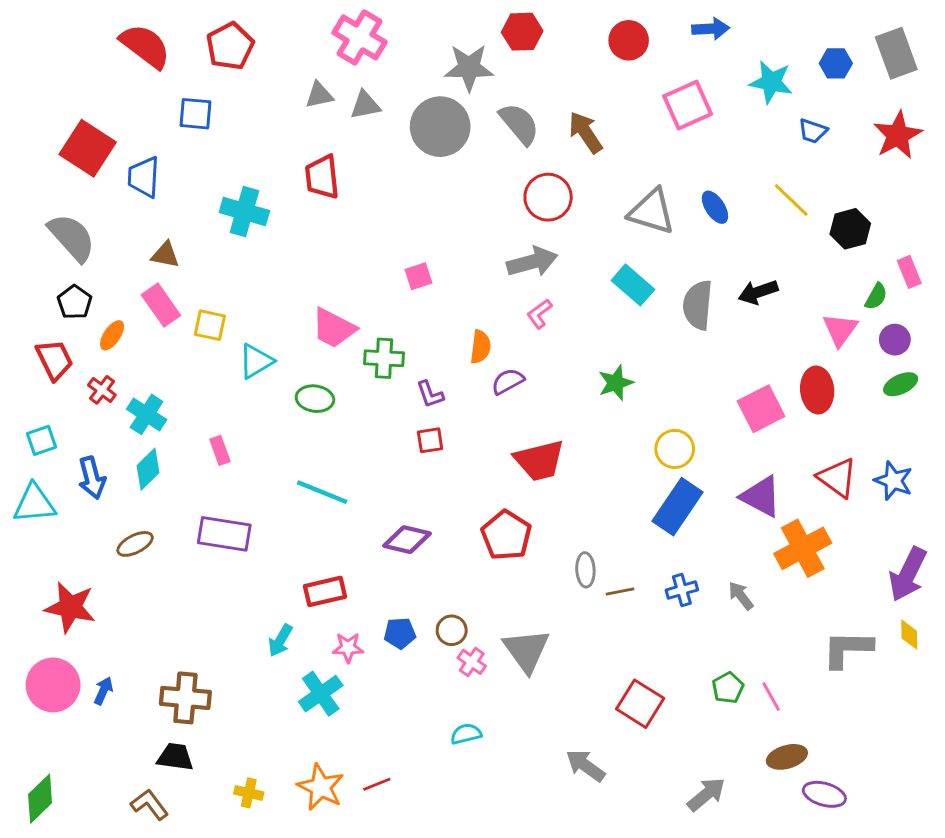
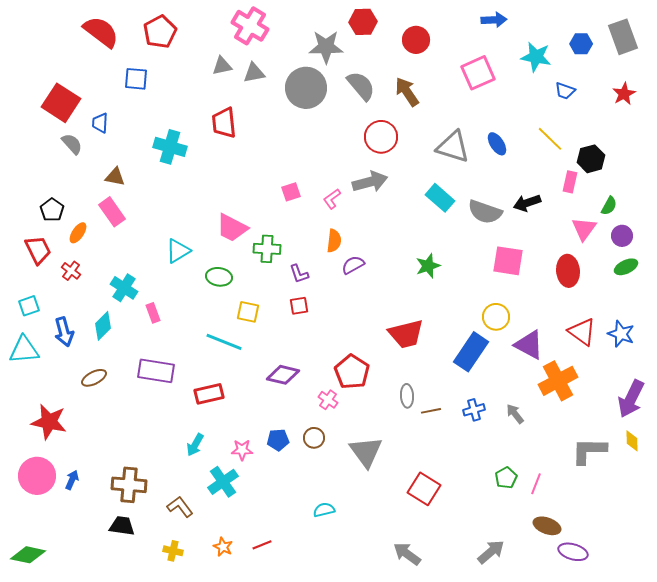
red circle: (629, 40) -> (416, 40), moved
red star: (898, 135) -> (624, 94), size x0.7
blue trapezoid: (144, 177) -> (100, 123), size x0.7
gray semicircle: (72, 237) -> (72, 144), moved, size x0.6
pink rectangle: (909, 272) -> (570, 182), moved, turned 35
gray semicircle: (698, 305) -> (485, 212), turned -76
pink L-shape: (539, 314) -> (332, 199), moved
yellow square: (210, 325) -> (248, 312), moved
pink square: (761, 409) -> (508, 261), moved, turned 36
cyan cross: (147, 414) -> (124, 288), moved
yellow circle: (675, 449) -> (496, 317), moved
red trapezoid: (539, 460) -> (406, 334), moved
red rectangle: (325, 591) -> (209, 394), moved
pink cross: (472, 662) -> (328, 400), moved
pink line: (771, 696) -> (536, 484), turned 50
red square: (640, 704) -> (424, 489), moved
brown ellipse: (787, 757) -> (547, 526), turned 36
gray arrow: (585, 766) -> (407, 554), moved
orange star: (321, 787) -> (223, 547), size x0.6
green diamond: (40, 799) -> (28, 555), turned 56
brown L-shape: (149, 804) -> (180, 507), moved

